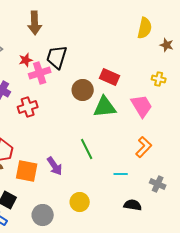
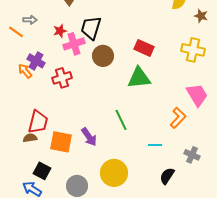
yellow cross: (159, 79) -> (193, 50), size x1.6
brown circle: (83, 90) -> (103, 56), moved
pink trapezoid: (142, 106) -> (197, 95), moved
yellow circle: (80, 202) -> (114, 173), size x1.4
black semicircle: (133, 205) -> (167, 176), turned -66

